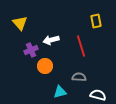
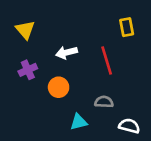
purple cross: (31, 50) -> (28, 70), moved

